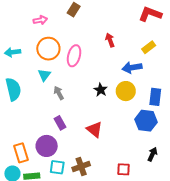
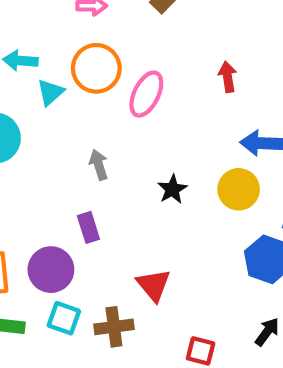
cyan triangle: (44, 75) -> (50, 92), moved
black star: (101, 90) -> (172, 189), moved
red triangle: (94, 129) -> (154, 285), moved

